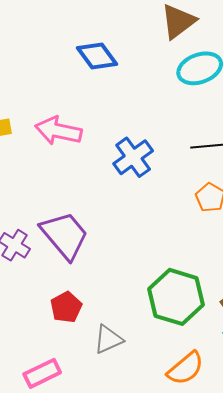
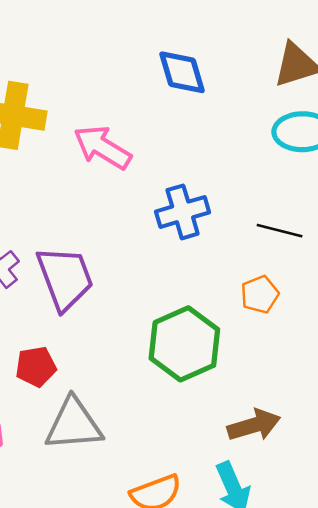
green hexagon: (176, 297) -> (184, 344), moved
gray triangle: (108, 339) -> (74, 424), size x1.5

